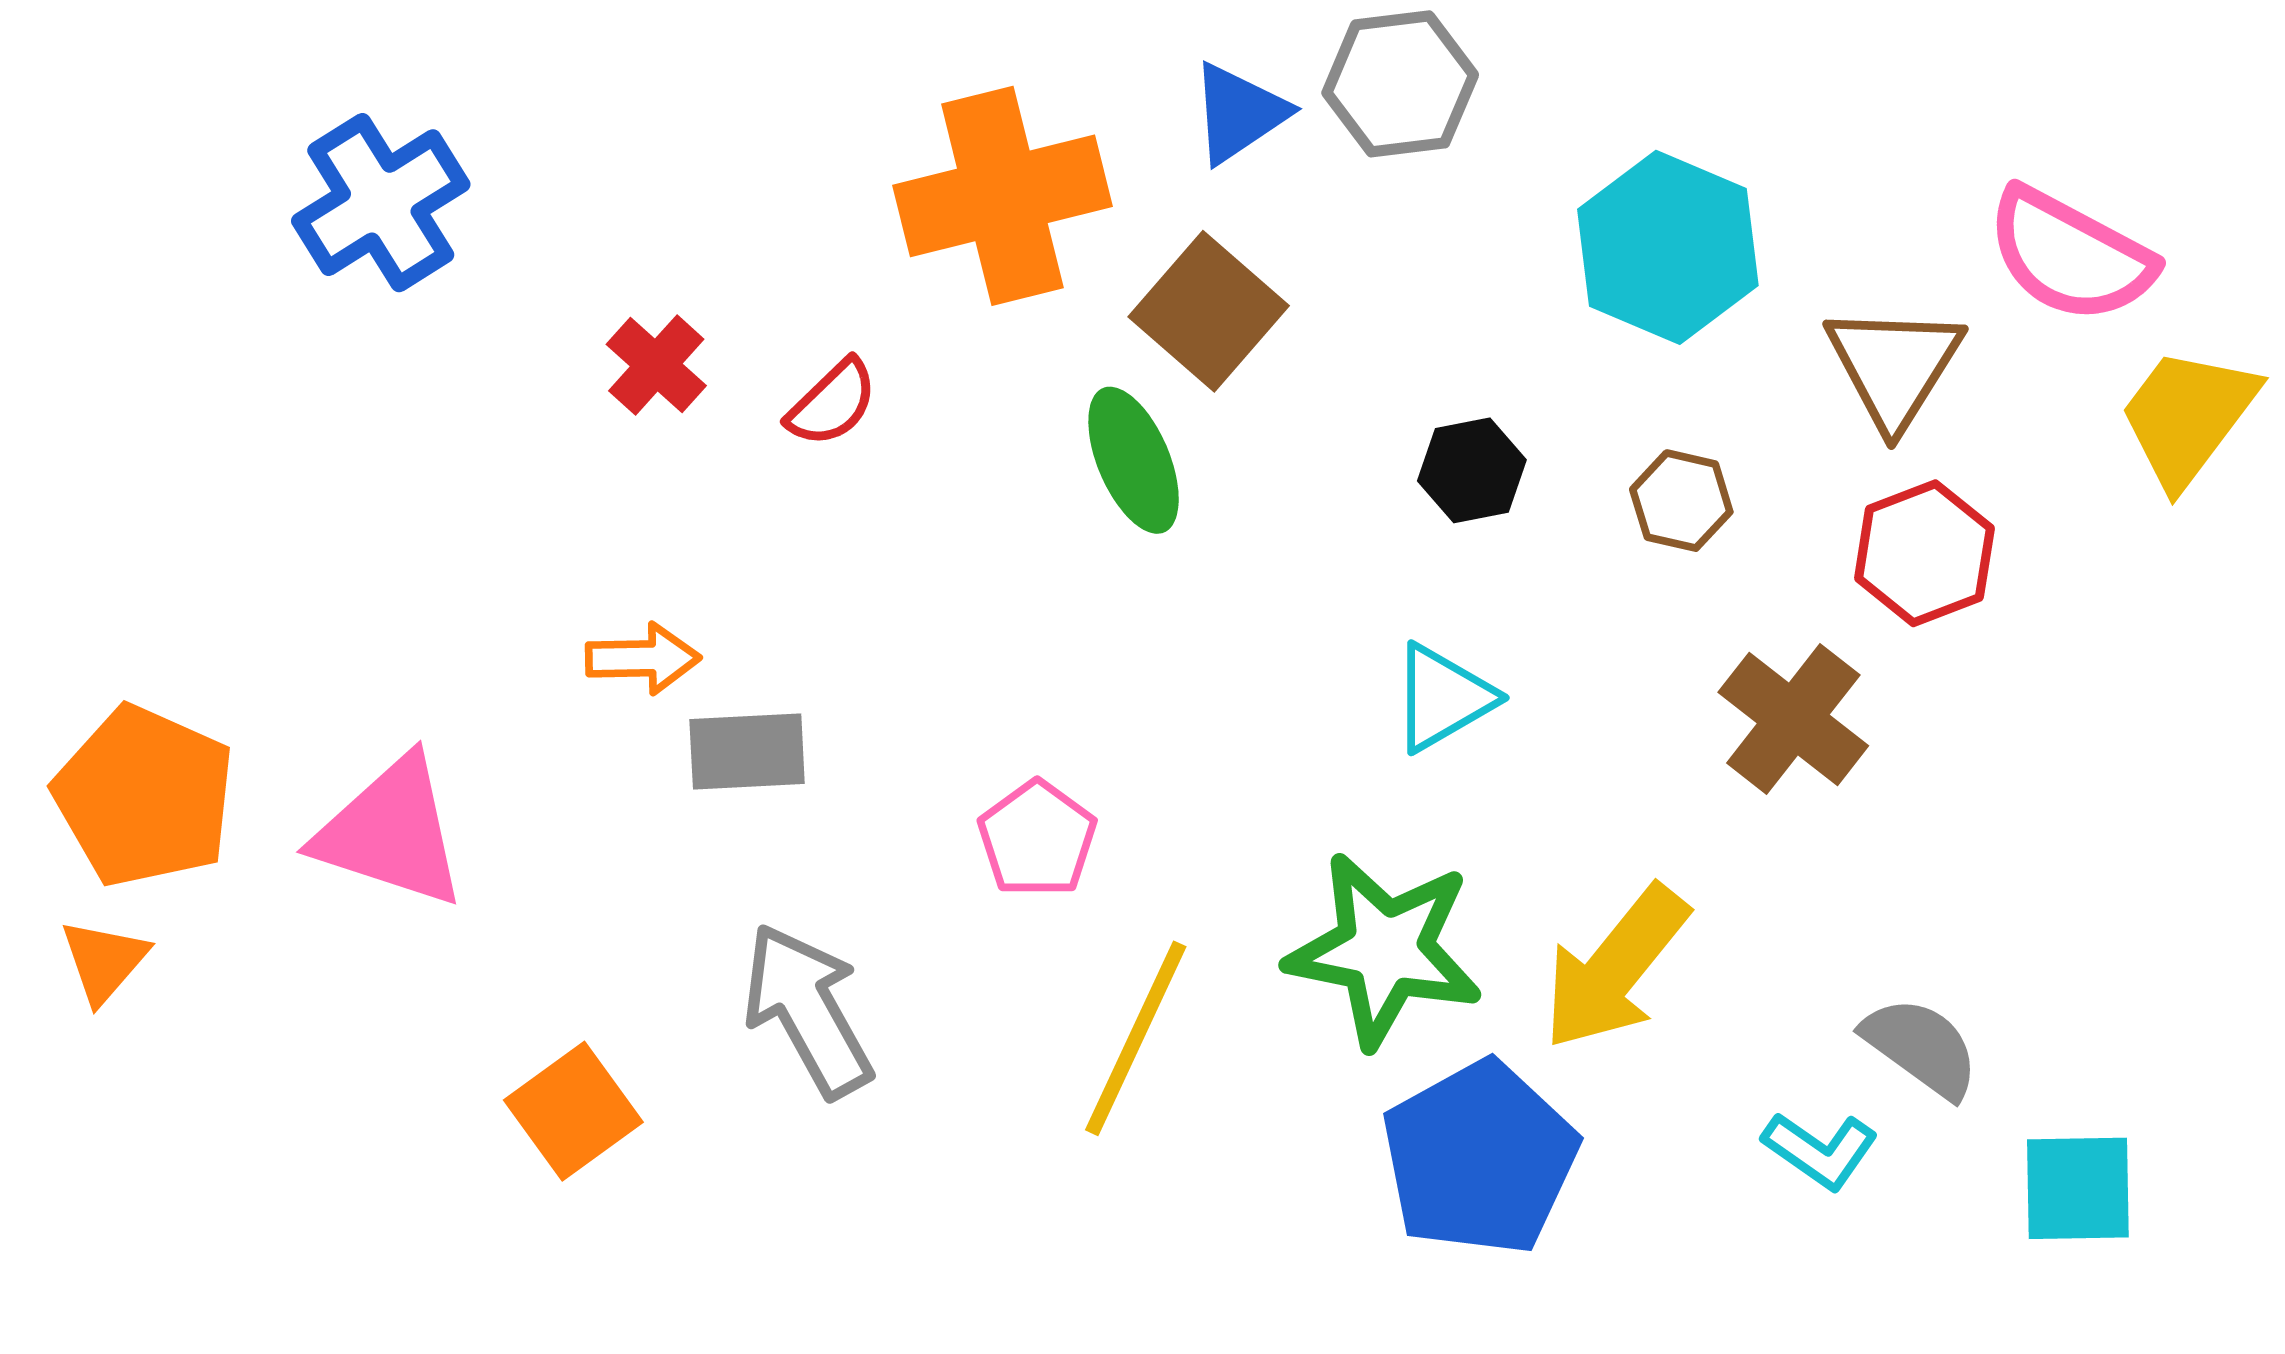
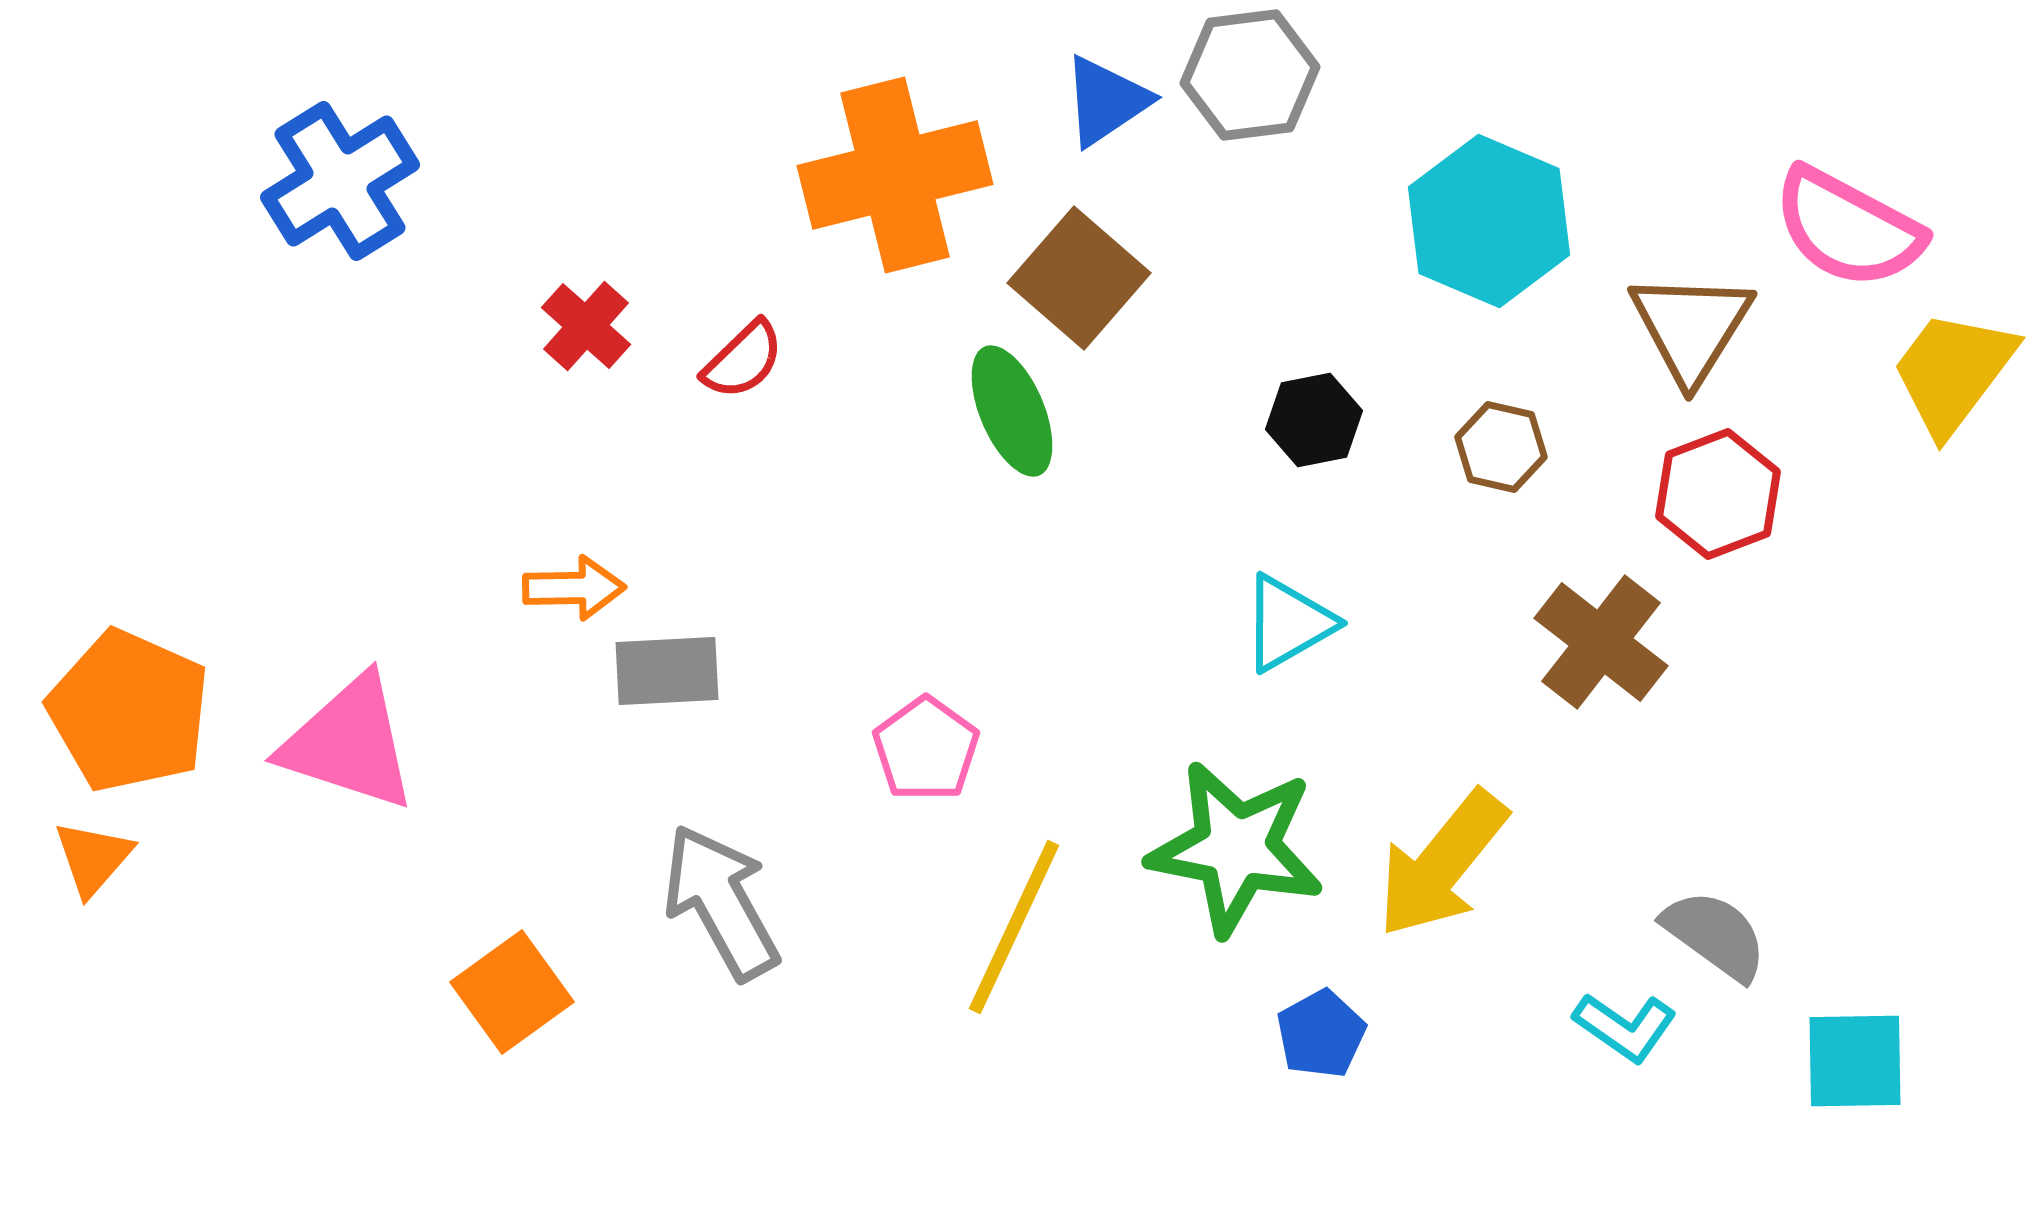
blue pentagon: (1480, 1158) -> (1321, 1034), size x0.5

